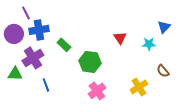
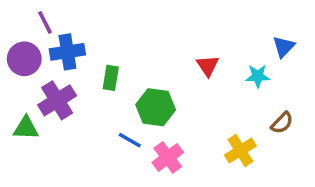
green rectangle: (64, 45) -> (111, 78), turned 56
brown semicircle: (163, 71) -> (282, 123), turned -96
blue line: (46, 85) -> (130, 140), moved, turned -40

